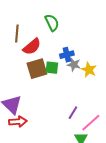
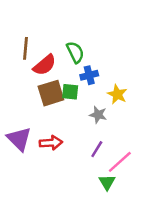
green semicircle: (52, 23) -> (75, 52), moved
gray star: (74, 65) -> (98, 115), moved
red arrow: (18, 122) -> (51, 143), moved

